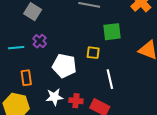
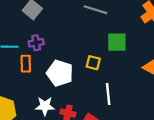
purple cross: (40, 41) -> (36, 43), turned 32
orange rectangle: (26, 78) -> (26, 64), moved

